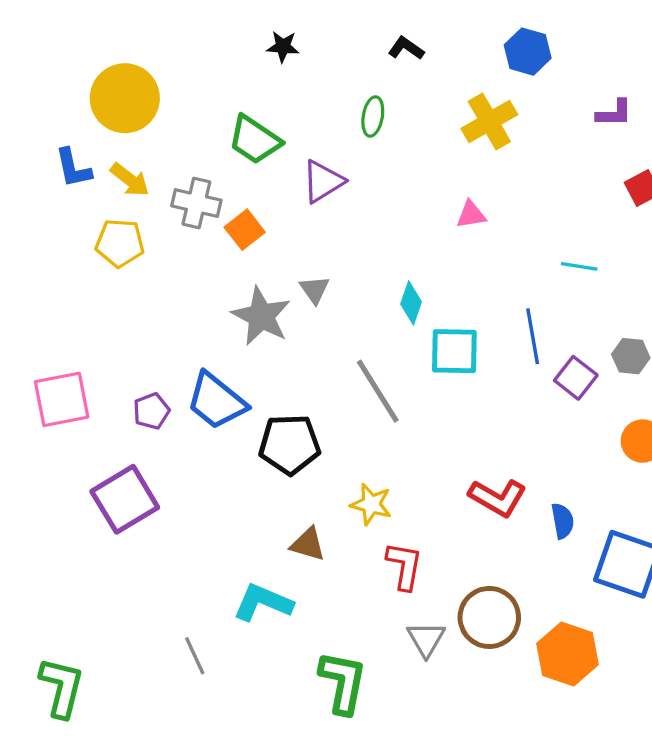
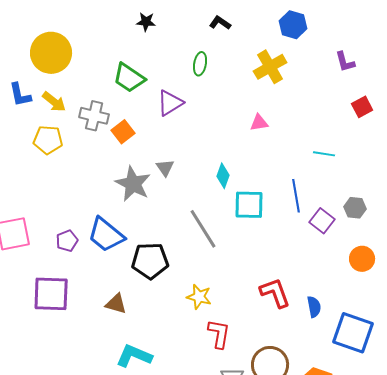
purple L-shape: (614, 113) -> (345, 62), turned 75
red L-shape: (498, 498) -> (275, 293), turned -140
purple square: (125, 499) -> (51, 294), turned 33
brown triangle: (308, 544) -> (116, 304), moved

